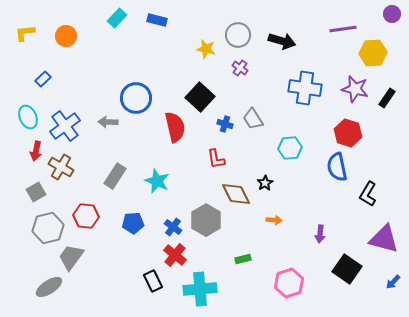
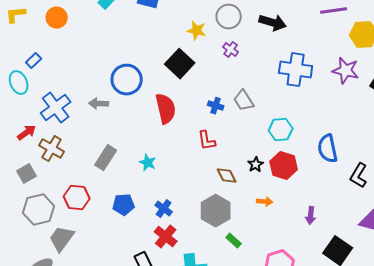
black square: (200, 97) -> (180, 64), moved
cyan ellipse: (28, 117) -> (19, 83), moved
red hexagon: (348, 133) -> (284, 166), moved
red arrow: (36, 151) -> (27, 133), turned -138
cyan star: (157, 181) -> (148, 163), size x0.7
brown diamond: (236, 194) -> (227, 176), size x0.7
gray hexagon: (206, 220) -> (216, 211), moved
green rectangle: (243, 259) -> (234, 241), turned 56

